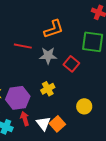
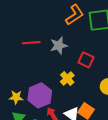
orange L-shape: (54, 29) -> (75, 15), moved
red square: (71, 64) -> (86, 60), moved

